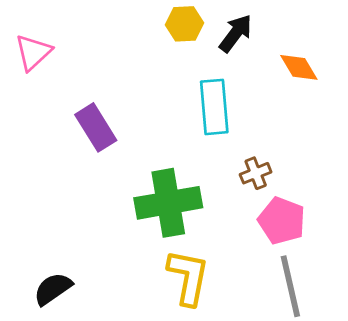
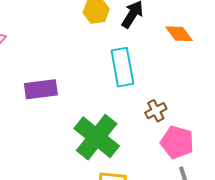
purple rectangle: (96, 127) -> (41, 89), turned -60
green cross: (168, 203) -> (97, 137), turned -36

